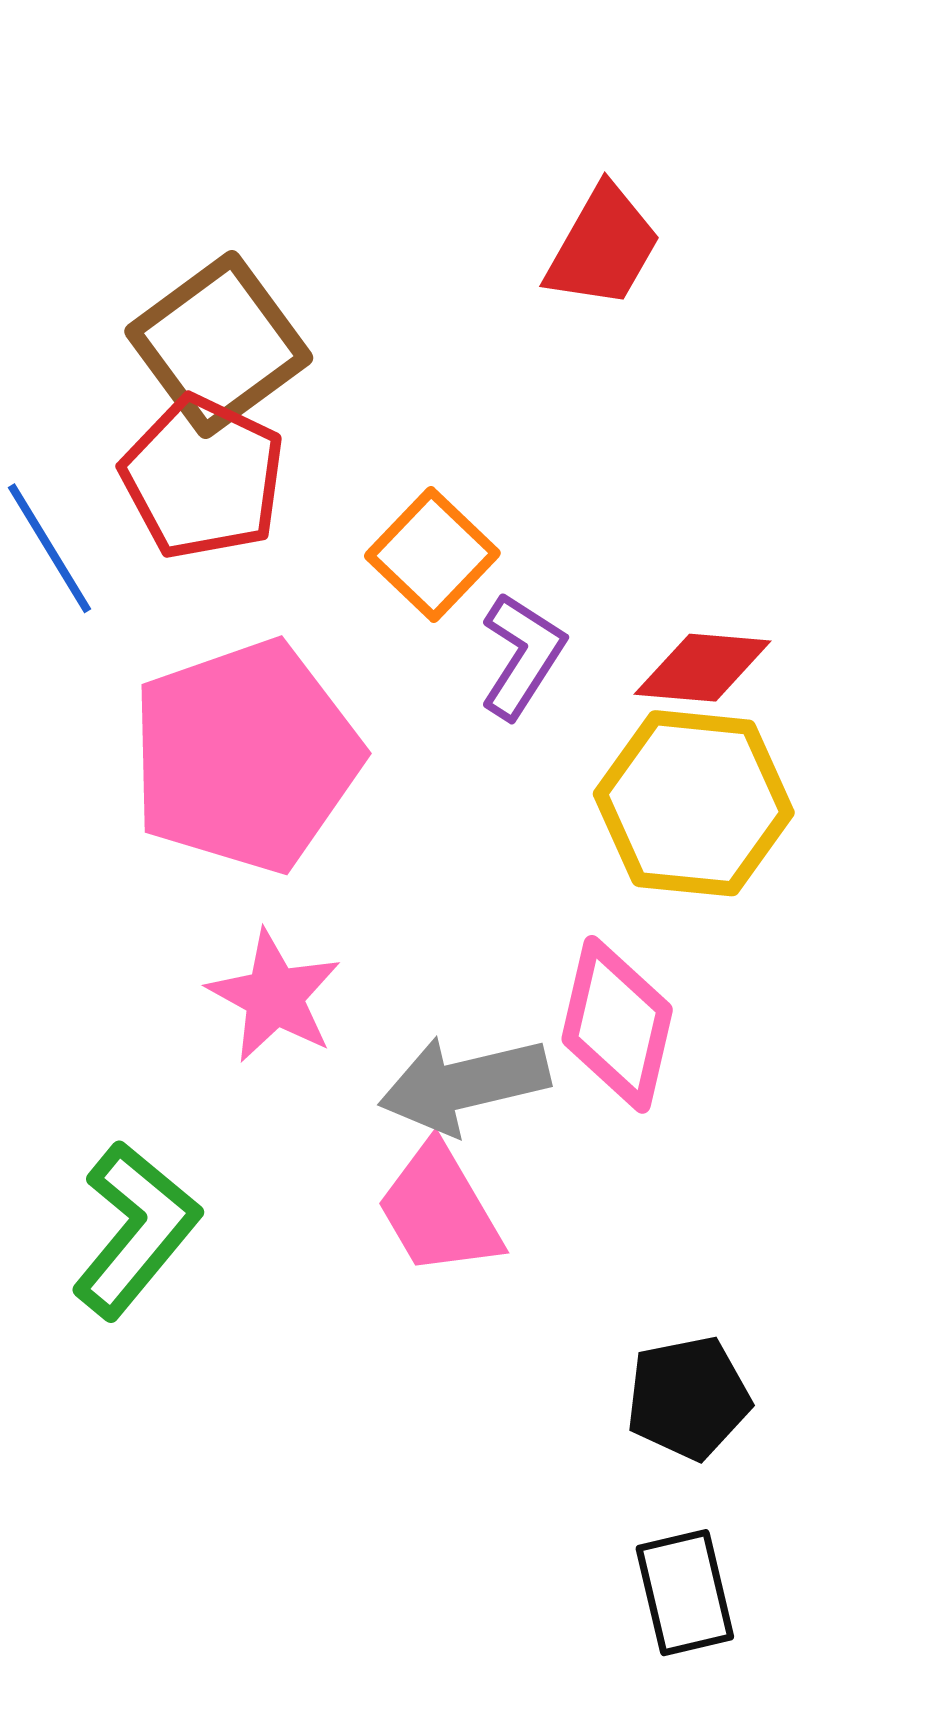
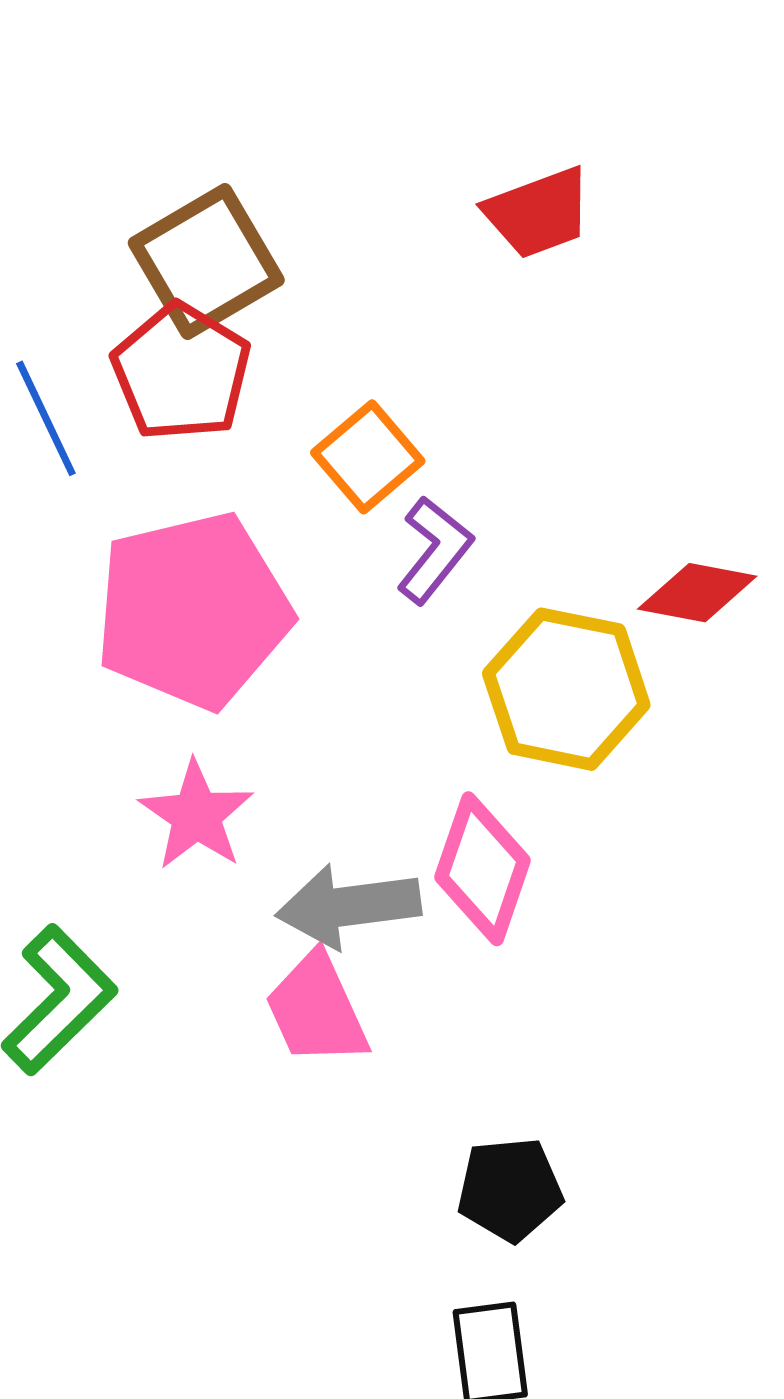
red trapezoid: (603, 247) -> (538, 213), turned 34
red diamond: (703, 668) -> (697, 593), moved

